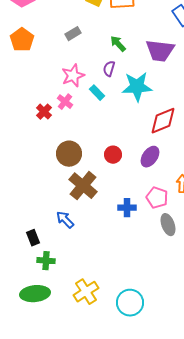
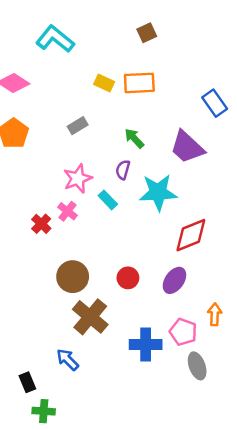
purple trapezoid: (160, 51) -> (187, 147), turned 36
blue cross: (127, 208) -> (146, 345), size x1.4

